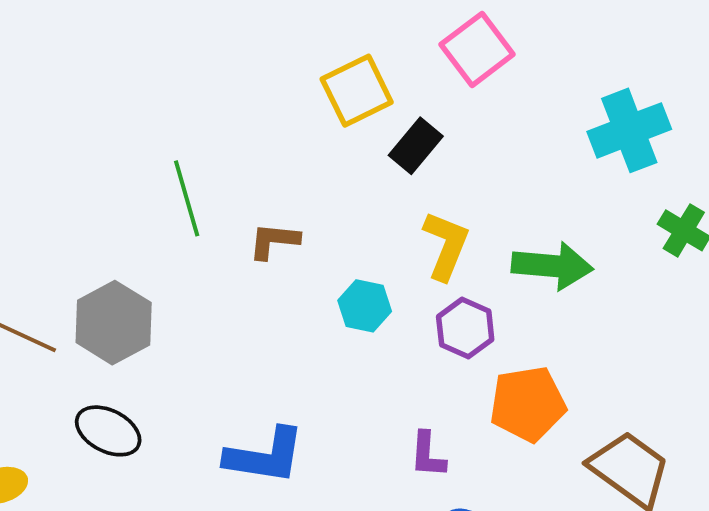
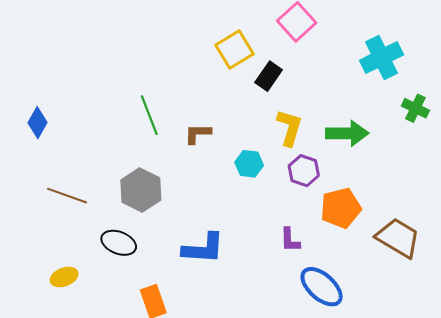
gray hexagon: (114, 323) -> (141, 190), moved

